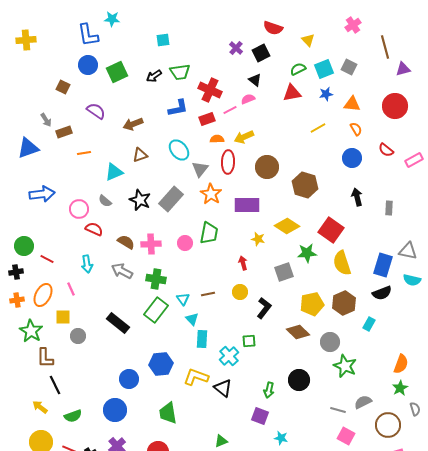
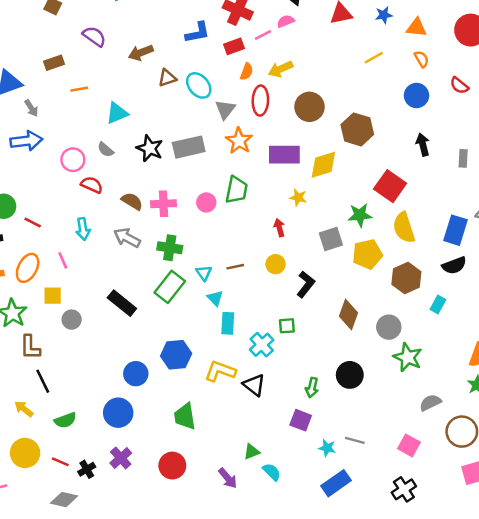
gray arrow: (46, 120) -> (31, 108), moved
orange semicircle: (217, 139) -> (247, 72), turned 112
brown triangle: (140, 155) -> (167, 78), moved
gray rectangle: (171, 199) -> (189, 147), turned 35
yellow diamond: (287, 226) -> (323, 165), moved, turned -50
yellow pentagon: (312, 304) -> (367, 254), moved
brown diamond: (298, 332) -> (349, 315), turned 65
gray line: (338, 410) -> (355, 440), moved

